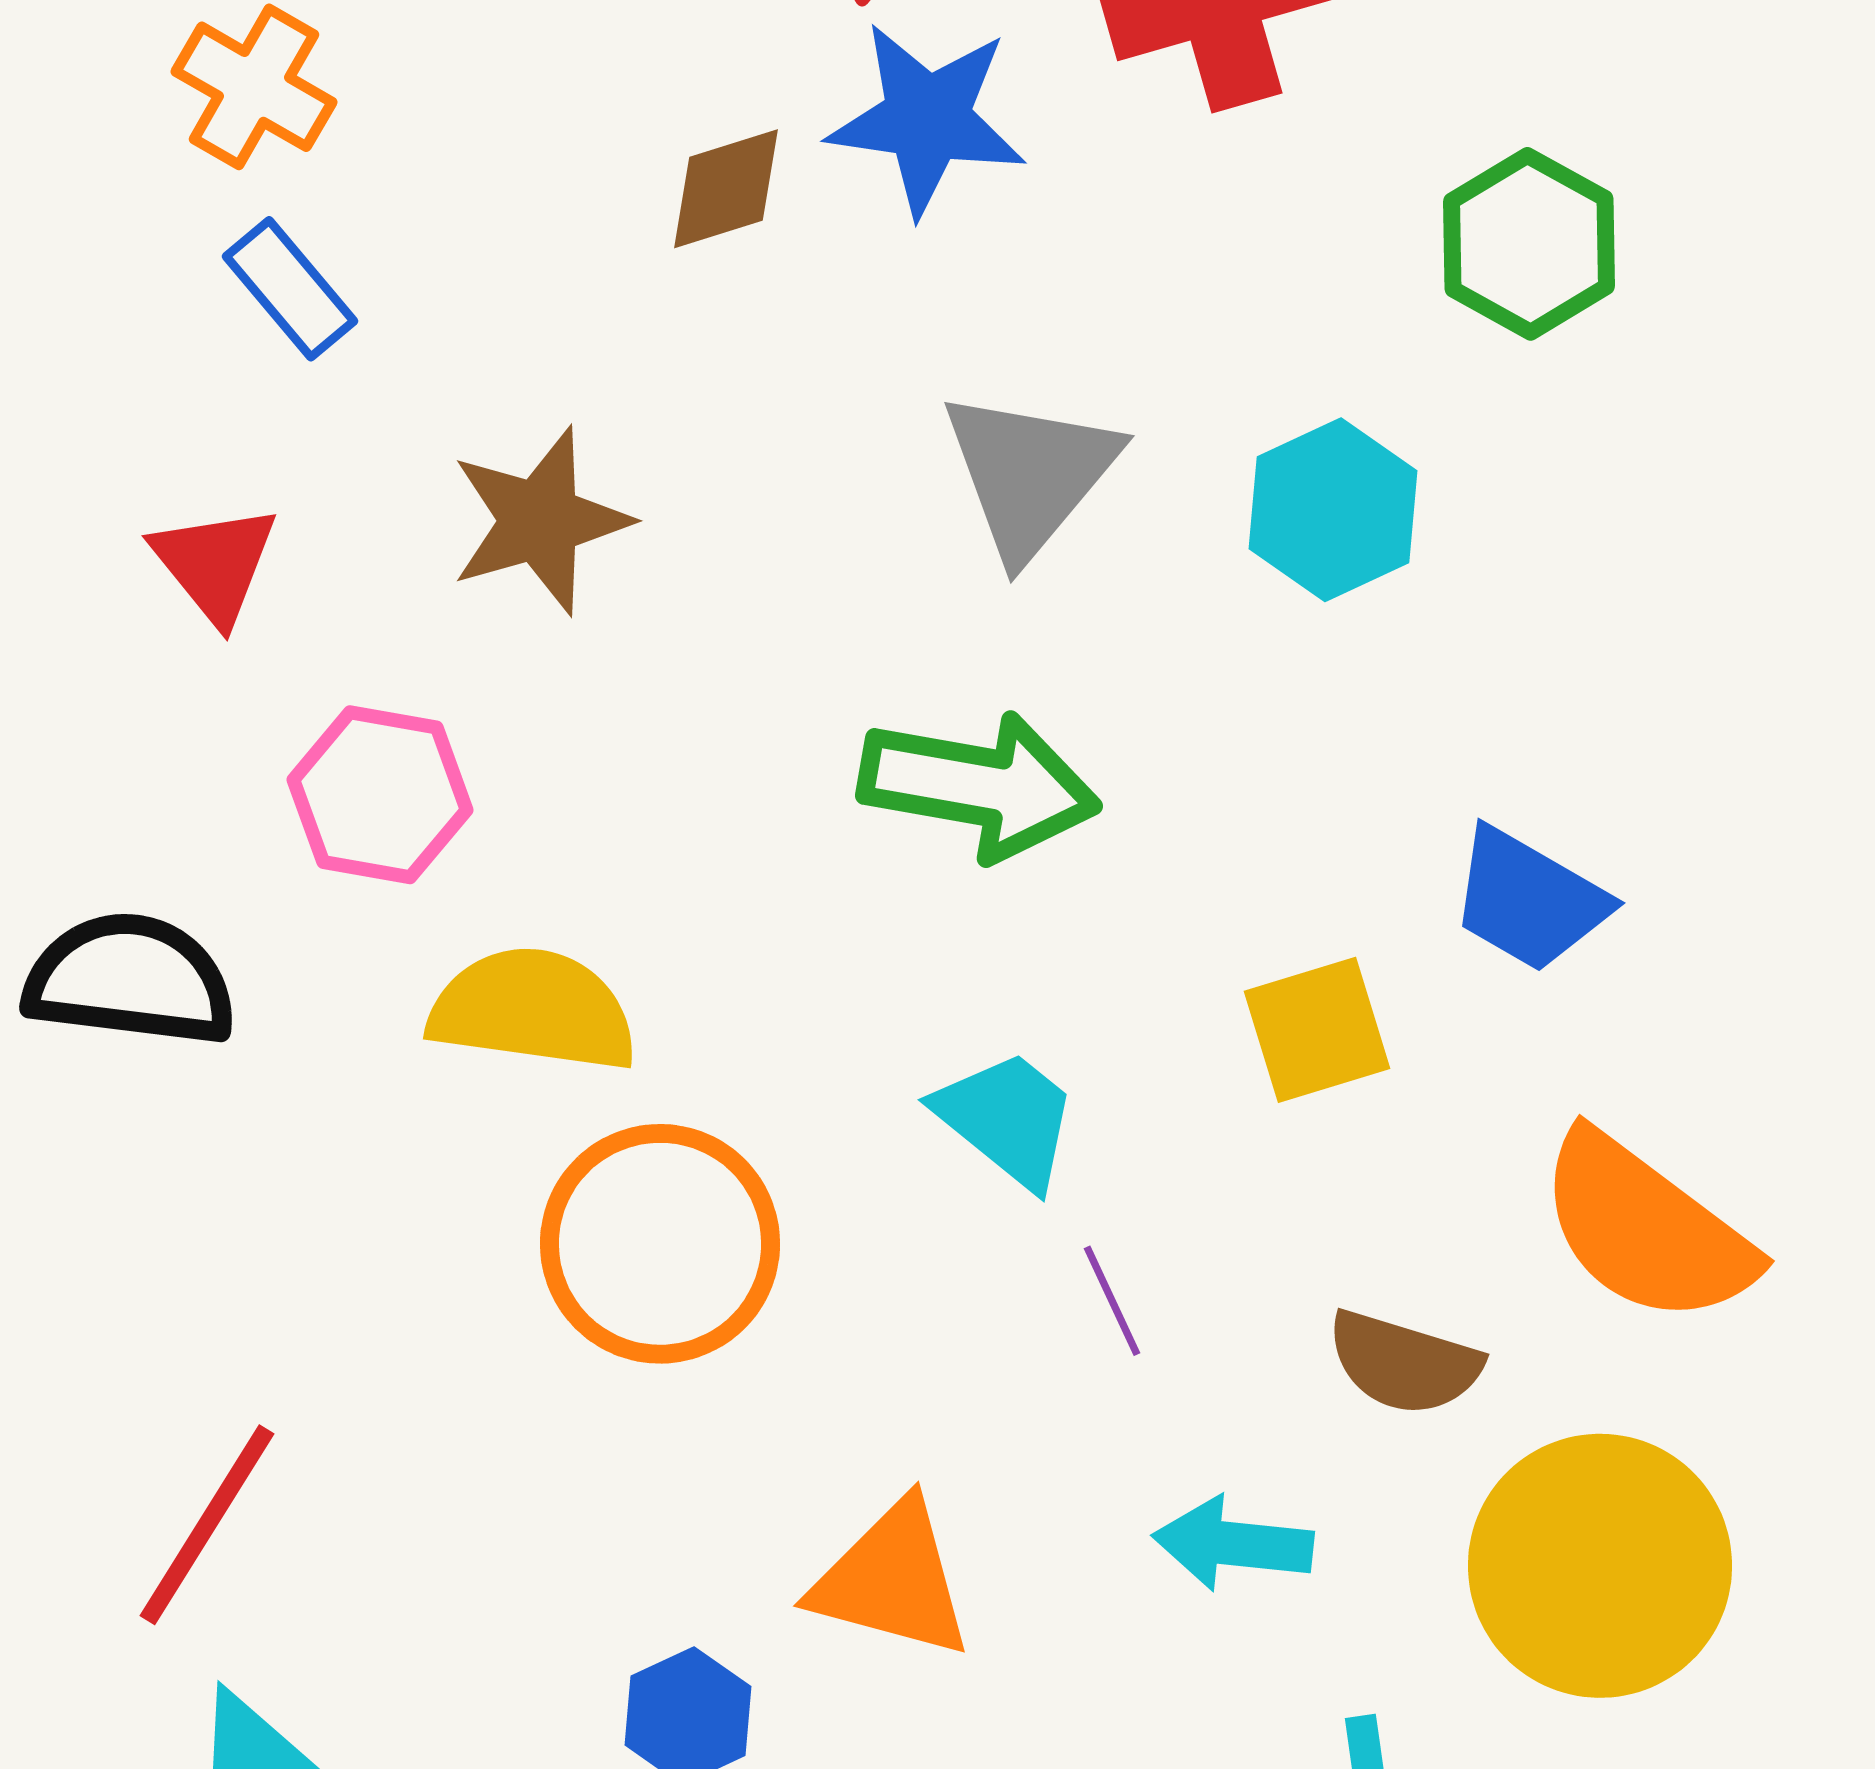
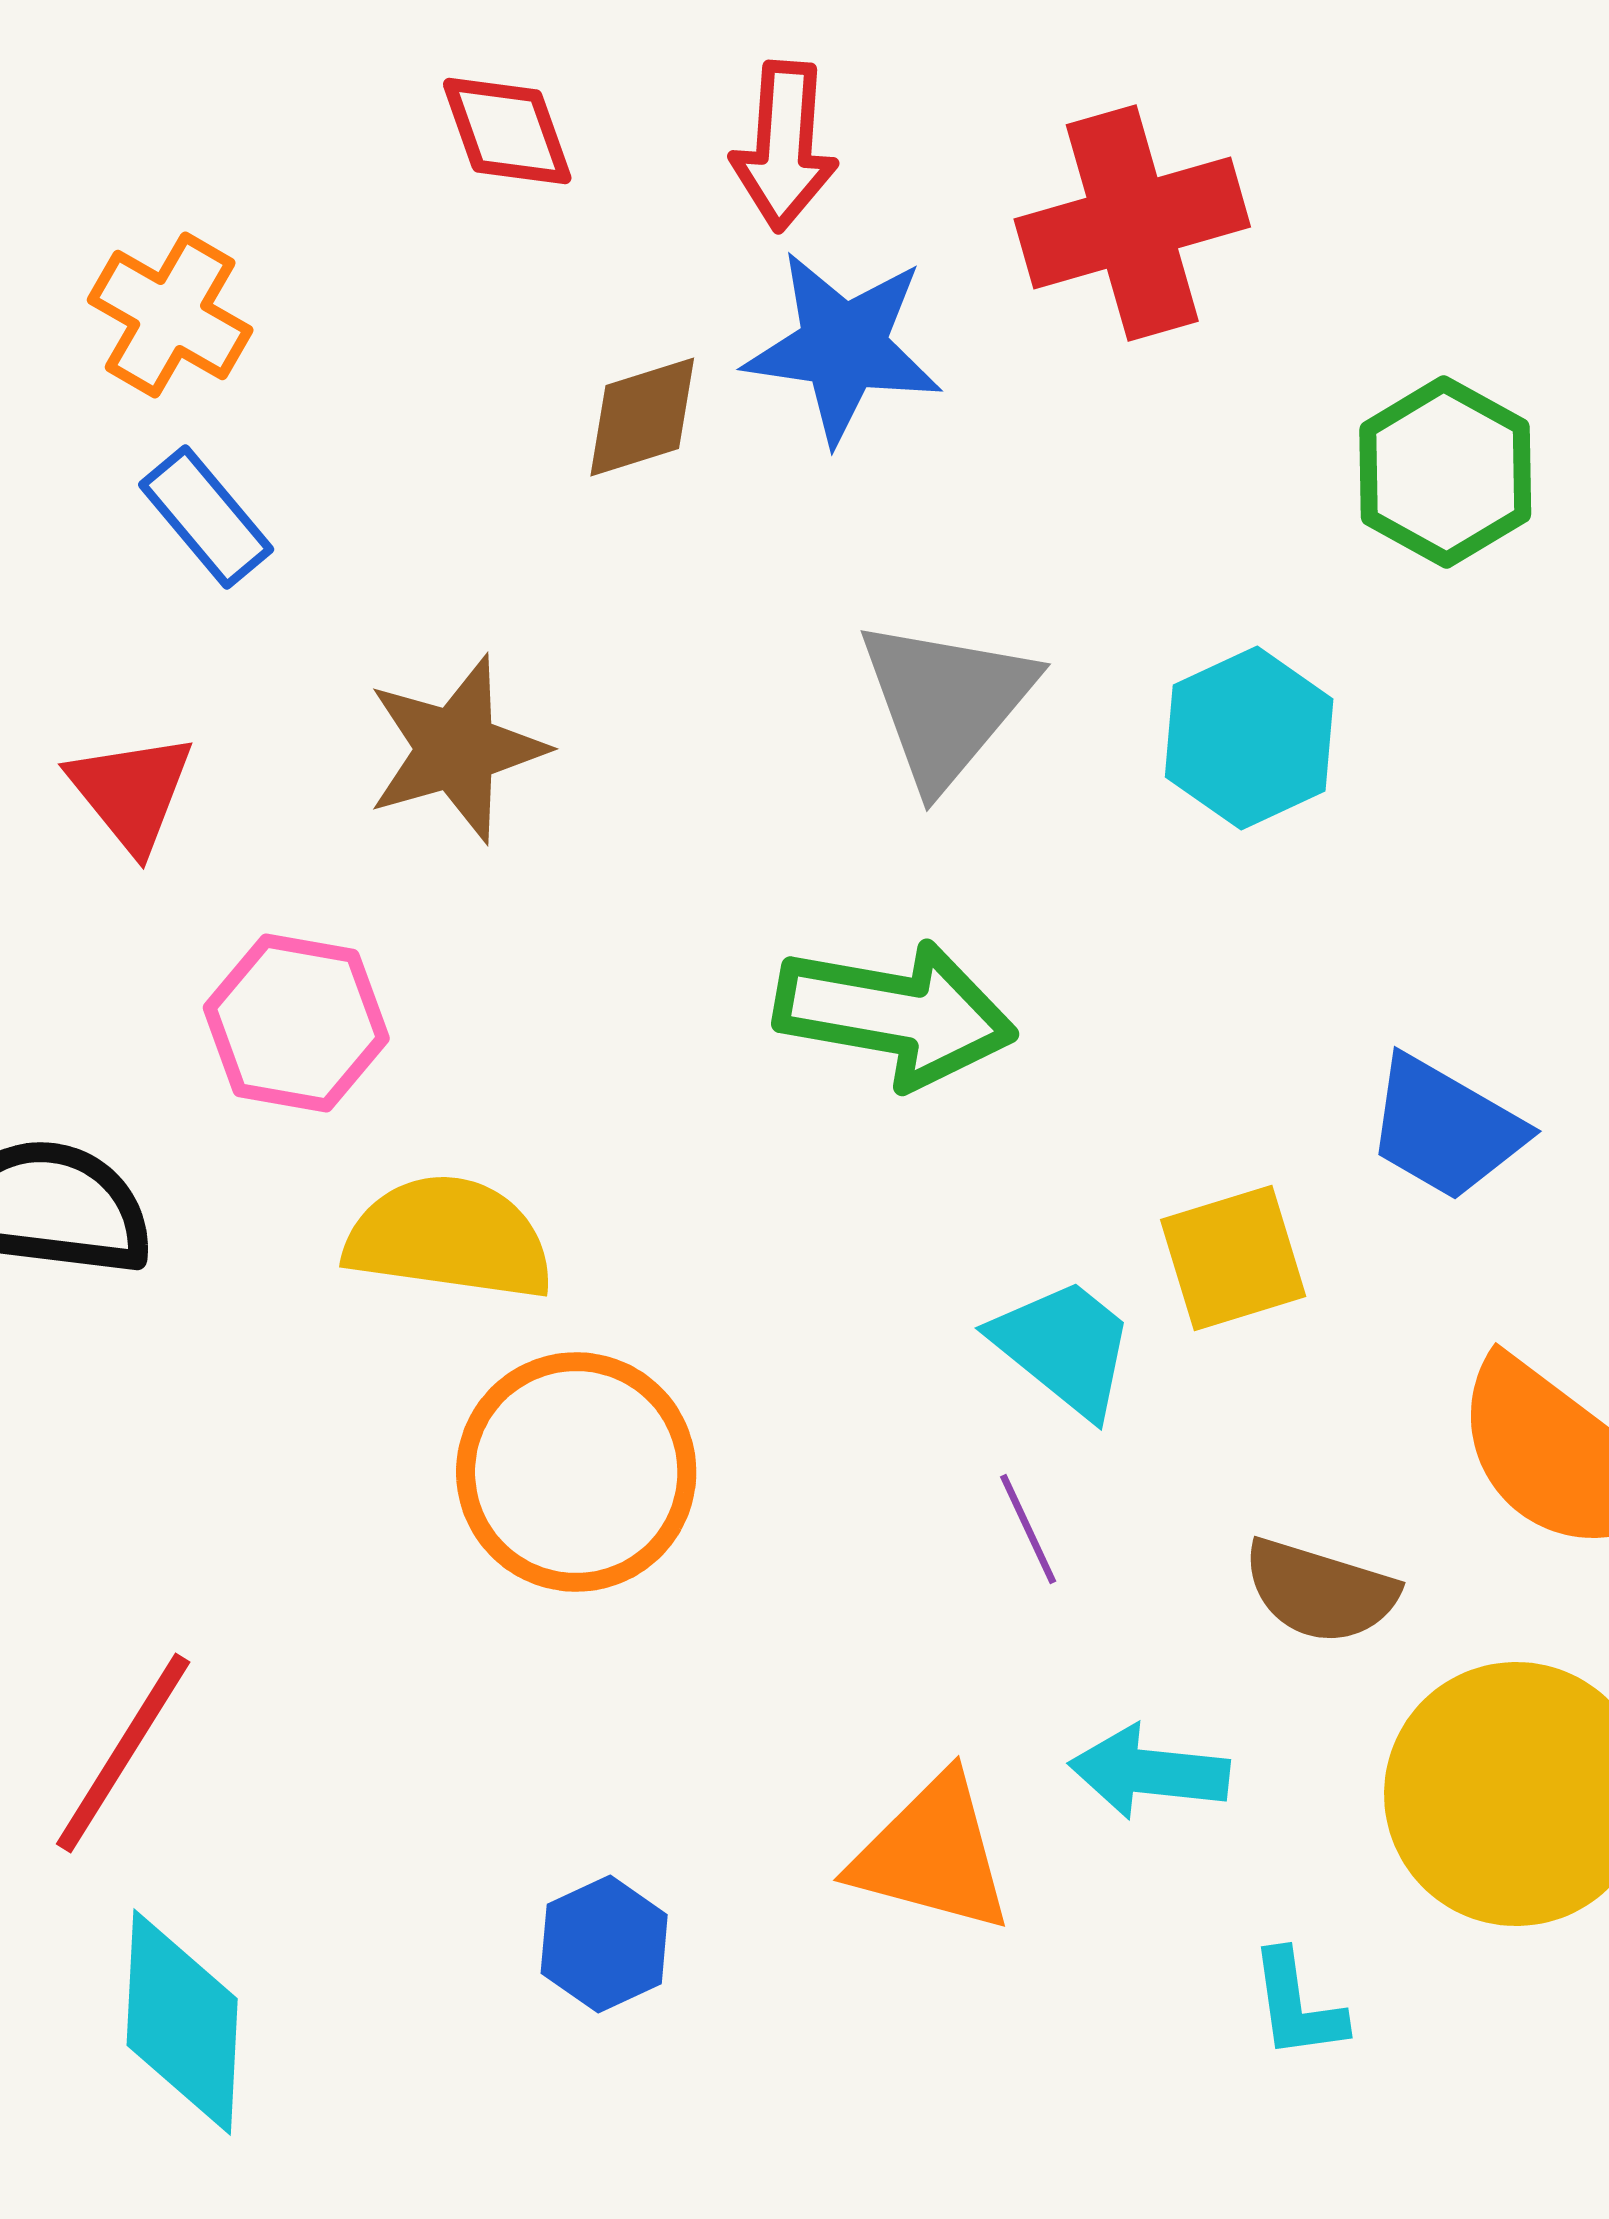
cyan trapezoid: (1007, 1119) -> (1064, 1347), moved
orange triangle: (892, 1580) -> (932, 1854), moved

